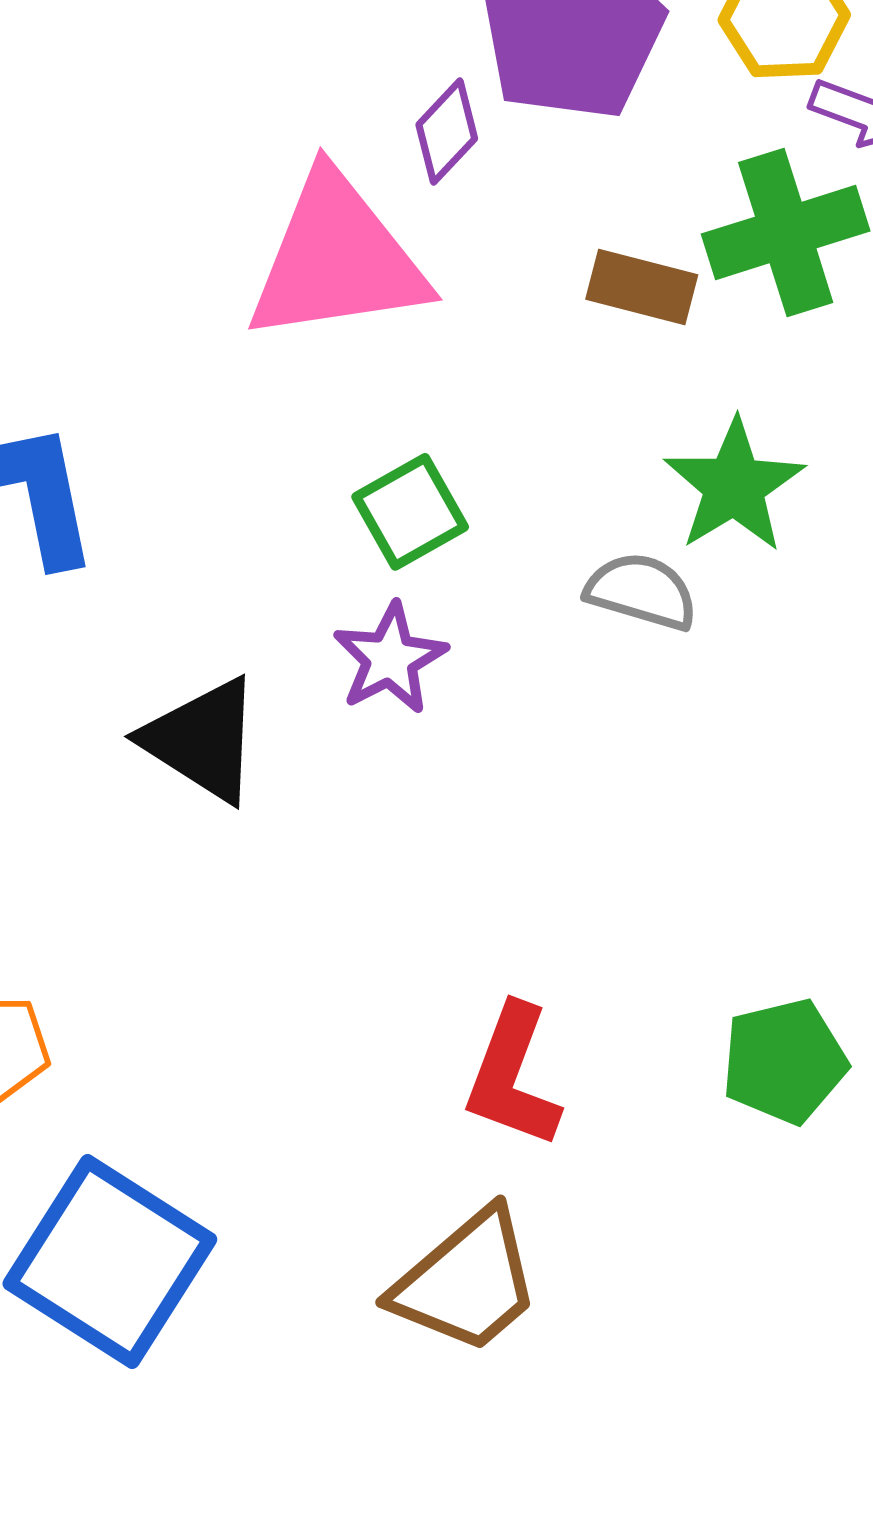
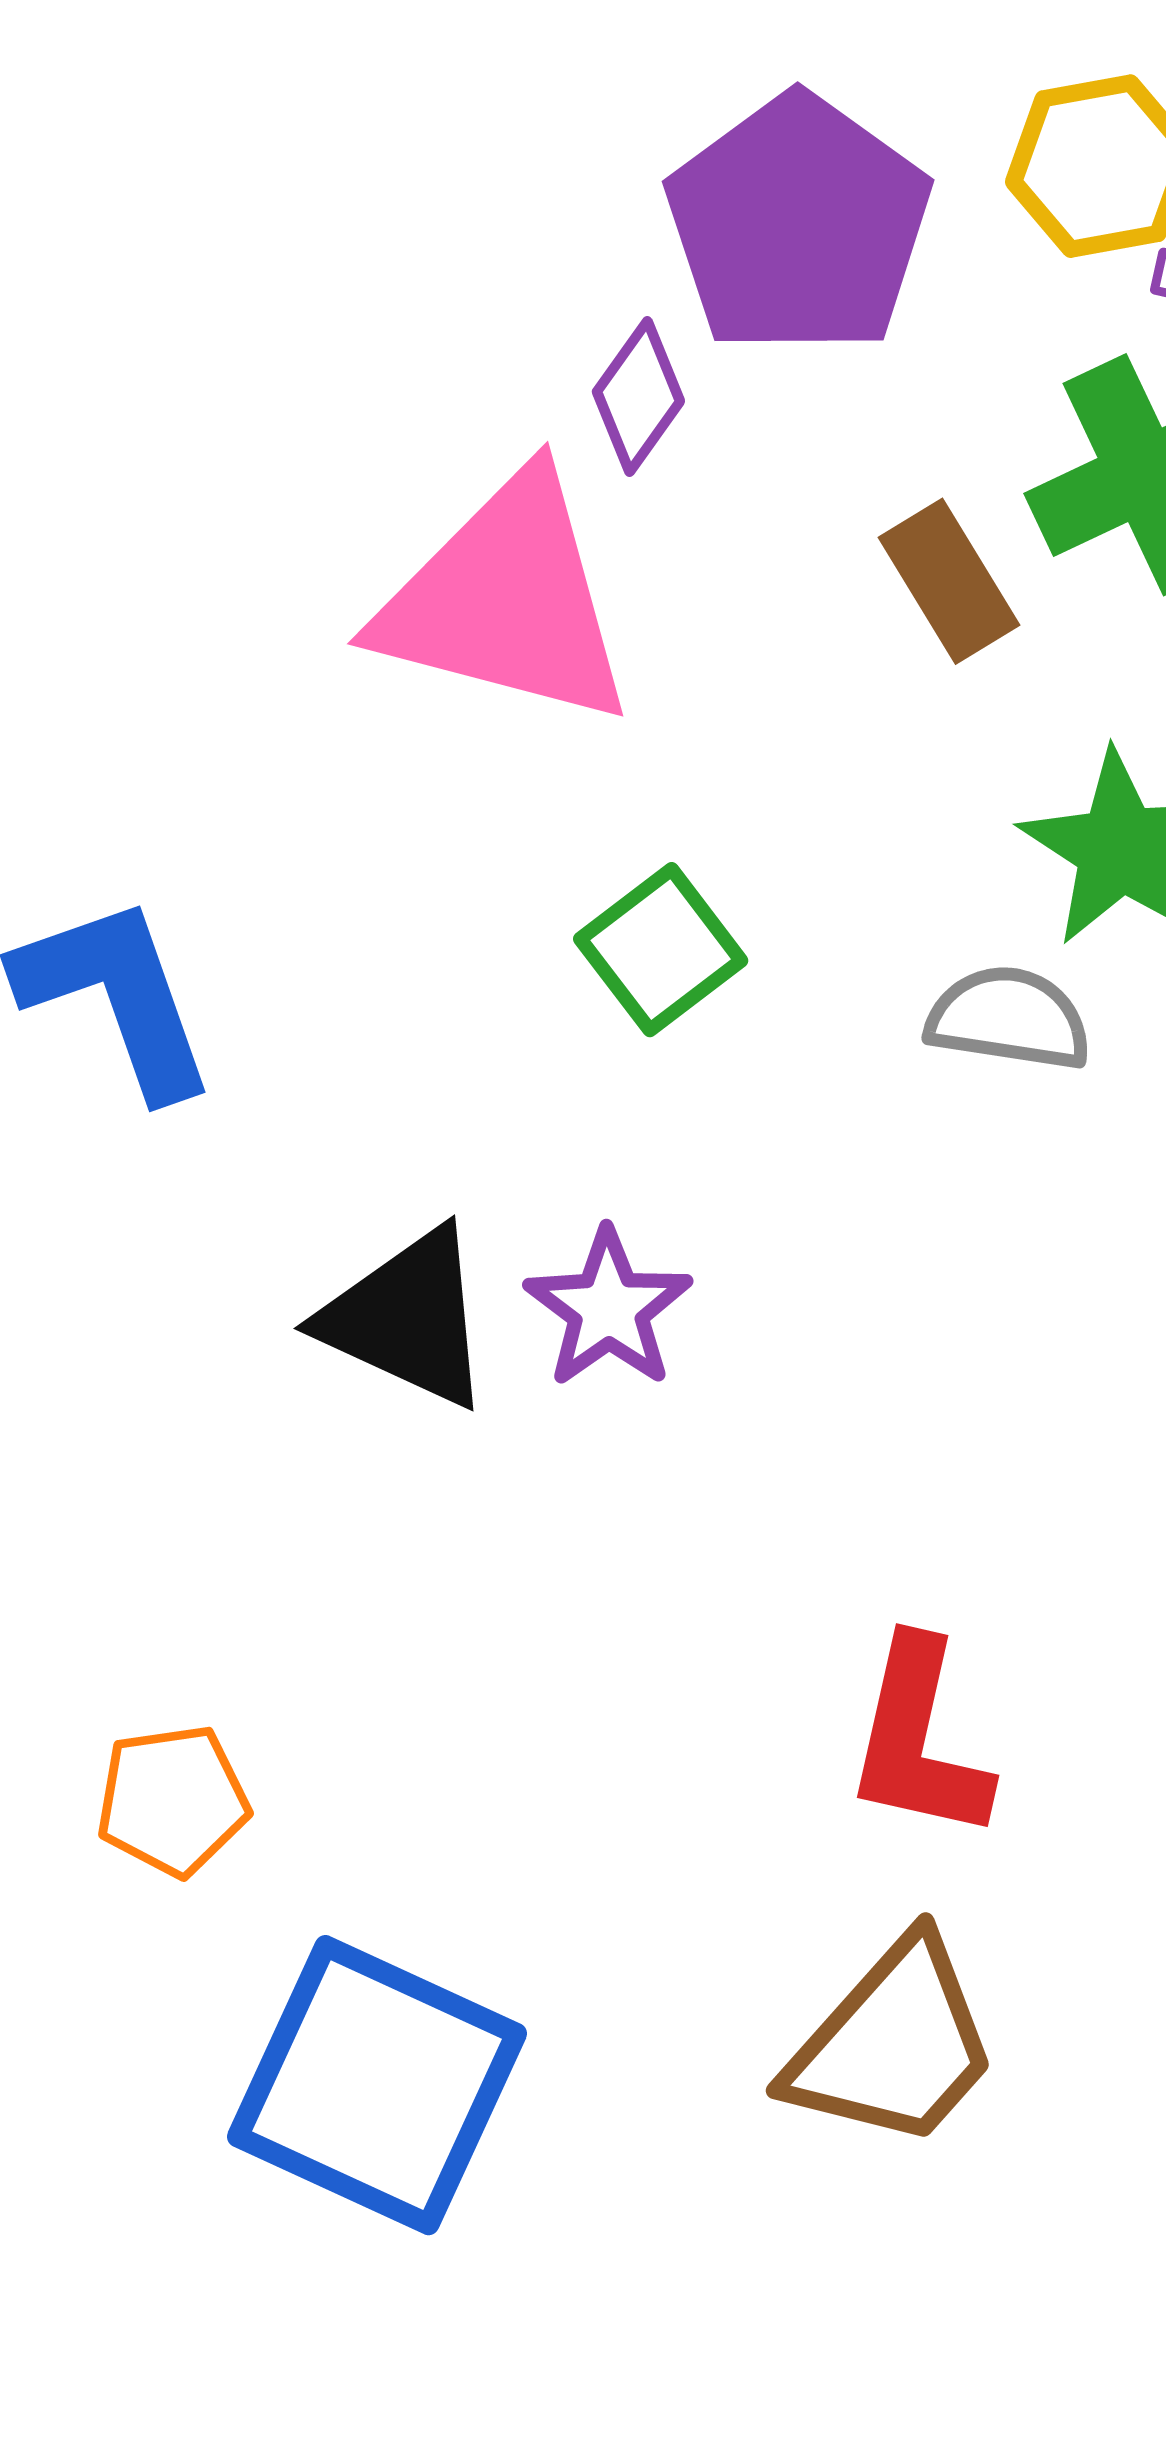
pink triangle: (337, 259) -> (506, 600), turned 31
brown rectangle: (642, 287) -> (949, 581), turned 52
purple star: (390, 659) -> (608, 1309), moved

